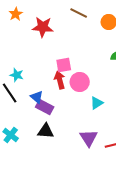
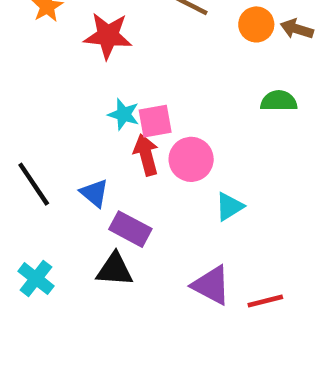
cyan star: (17, 75) -> (124, 114), moved
purple rectangle: (45, 107) -> (130, 229), moved
purple triangle: (89, 138) -> (211, 285), turned -30

